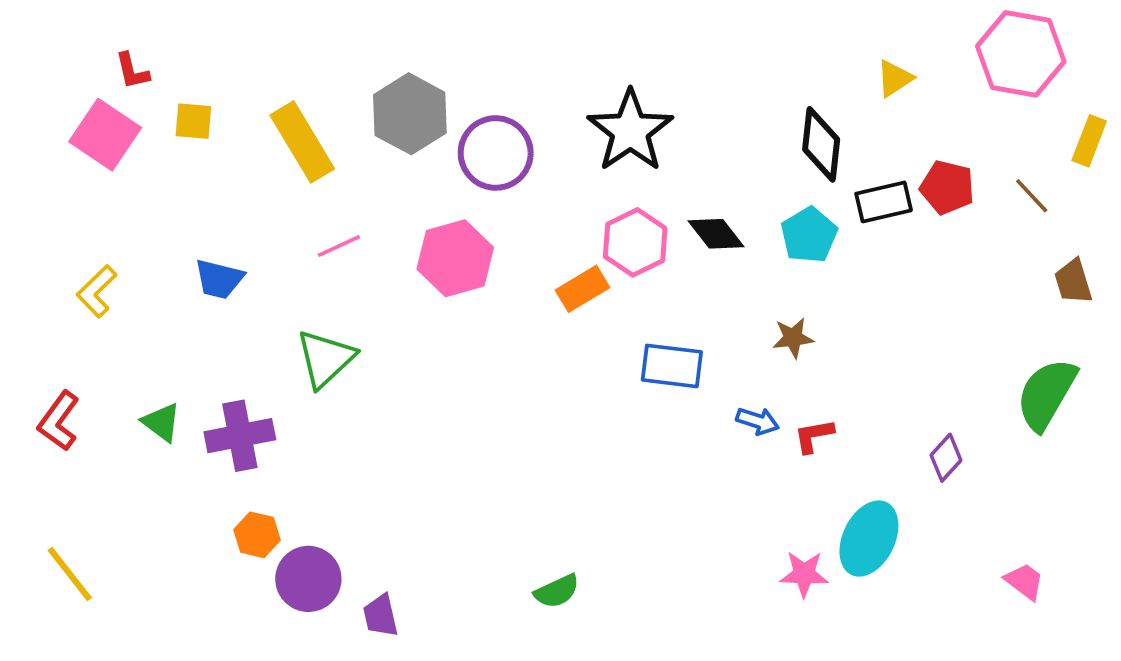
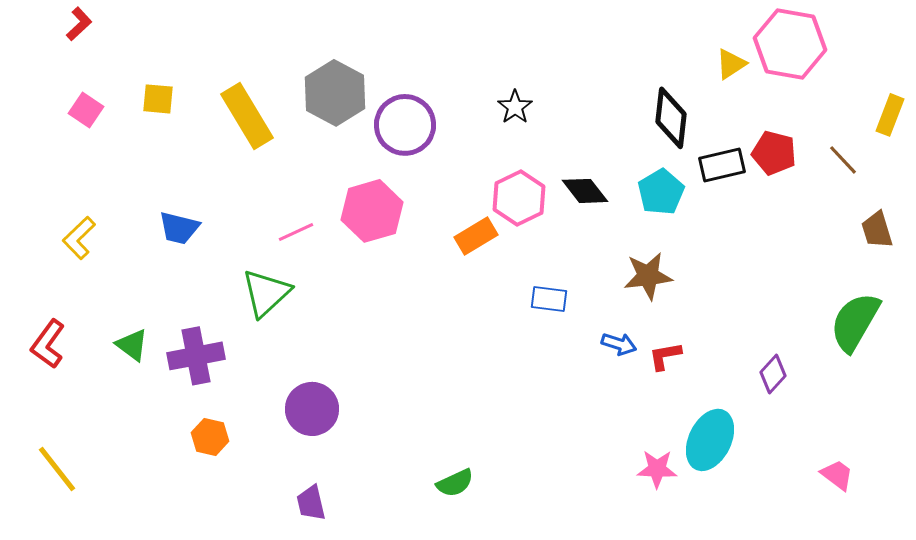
pink hexagon: (1021, 54) -> (790, 44), moved
red L-shape: (132, 71) -> (79, 24), moved, turned -120
black star: (630, 131) -> (515, 107), size x0.5
pink square: (105, 135) -> (86, 110), size x0.6
pink line: (339, 246) -> (296, 232), moved
brown star: (793, 338) -> (648, 276), size x1.4
blue rectangle: (672, 366) -> (549, 299), size x0.7
purple circle: (308, 579) -> (312, 409), moved

